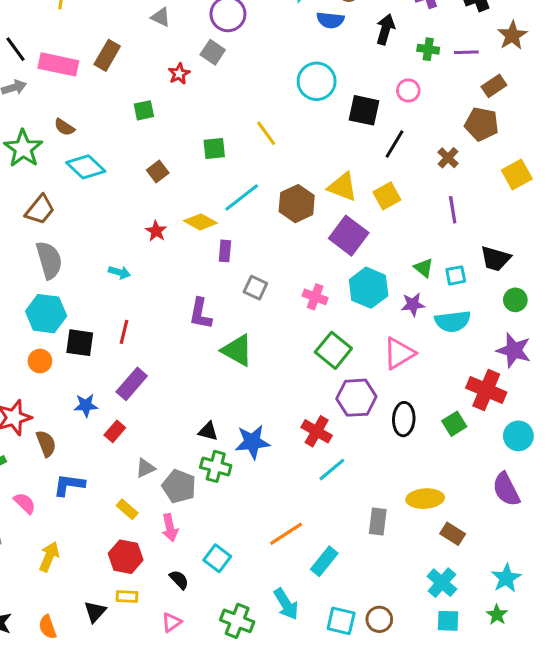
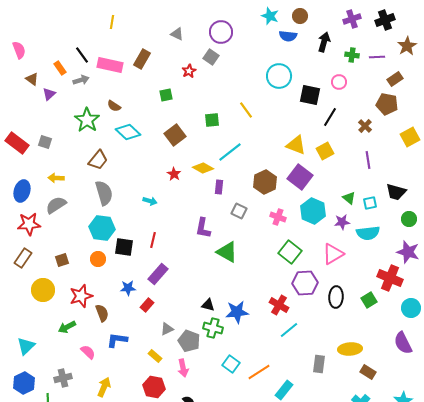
brown square: (158, 171) -> (175, 135), size x1.5
brown hexagon: (297, 204) -> (265, 182), moved
cyan square: (217, 558) -> (231, 364), moved

